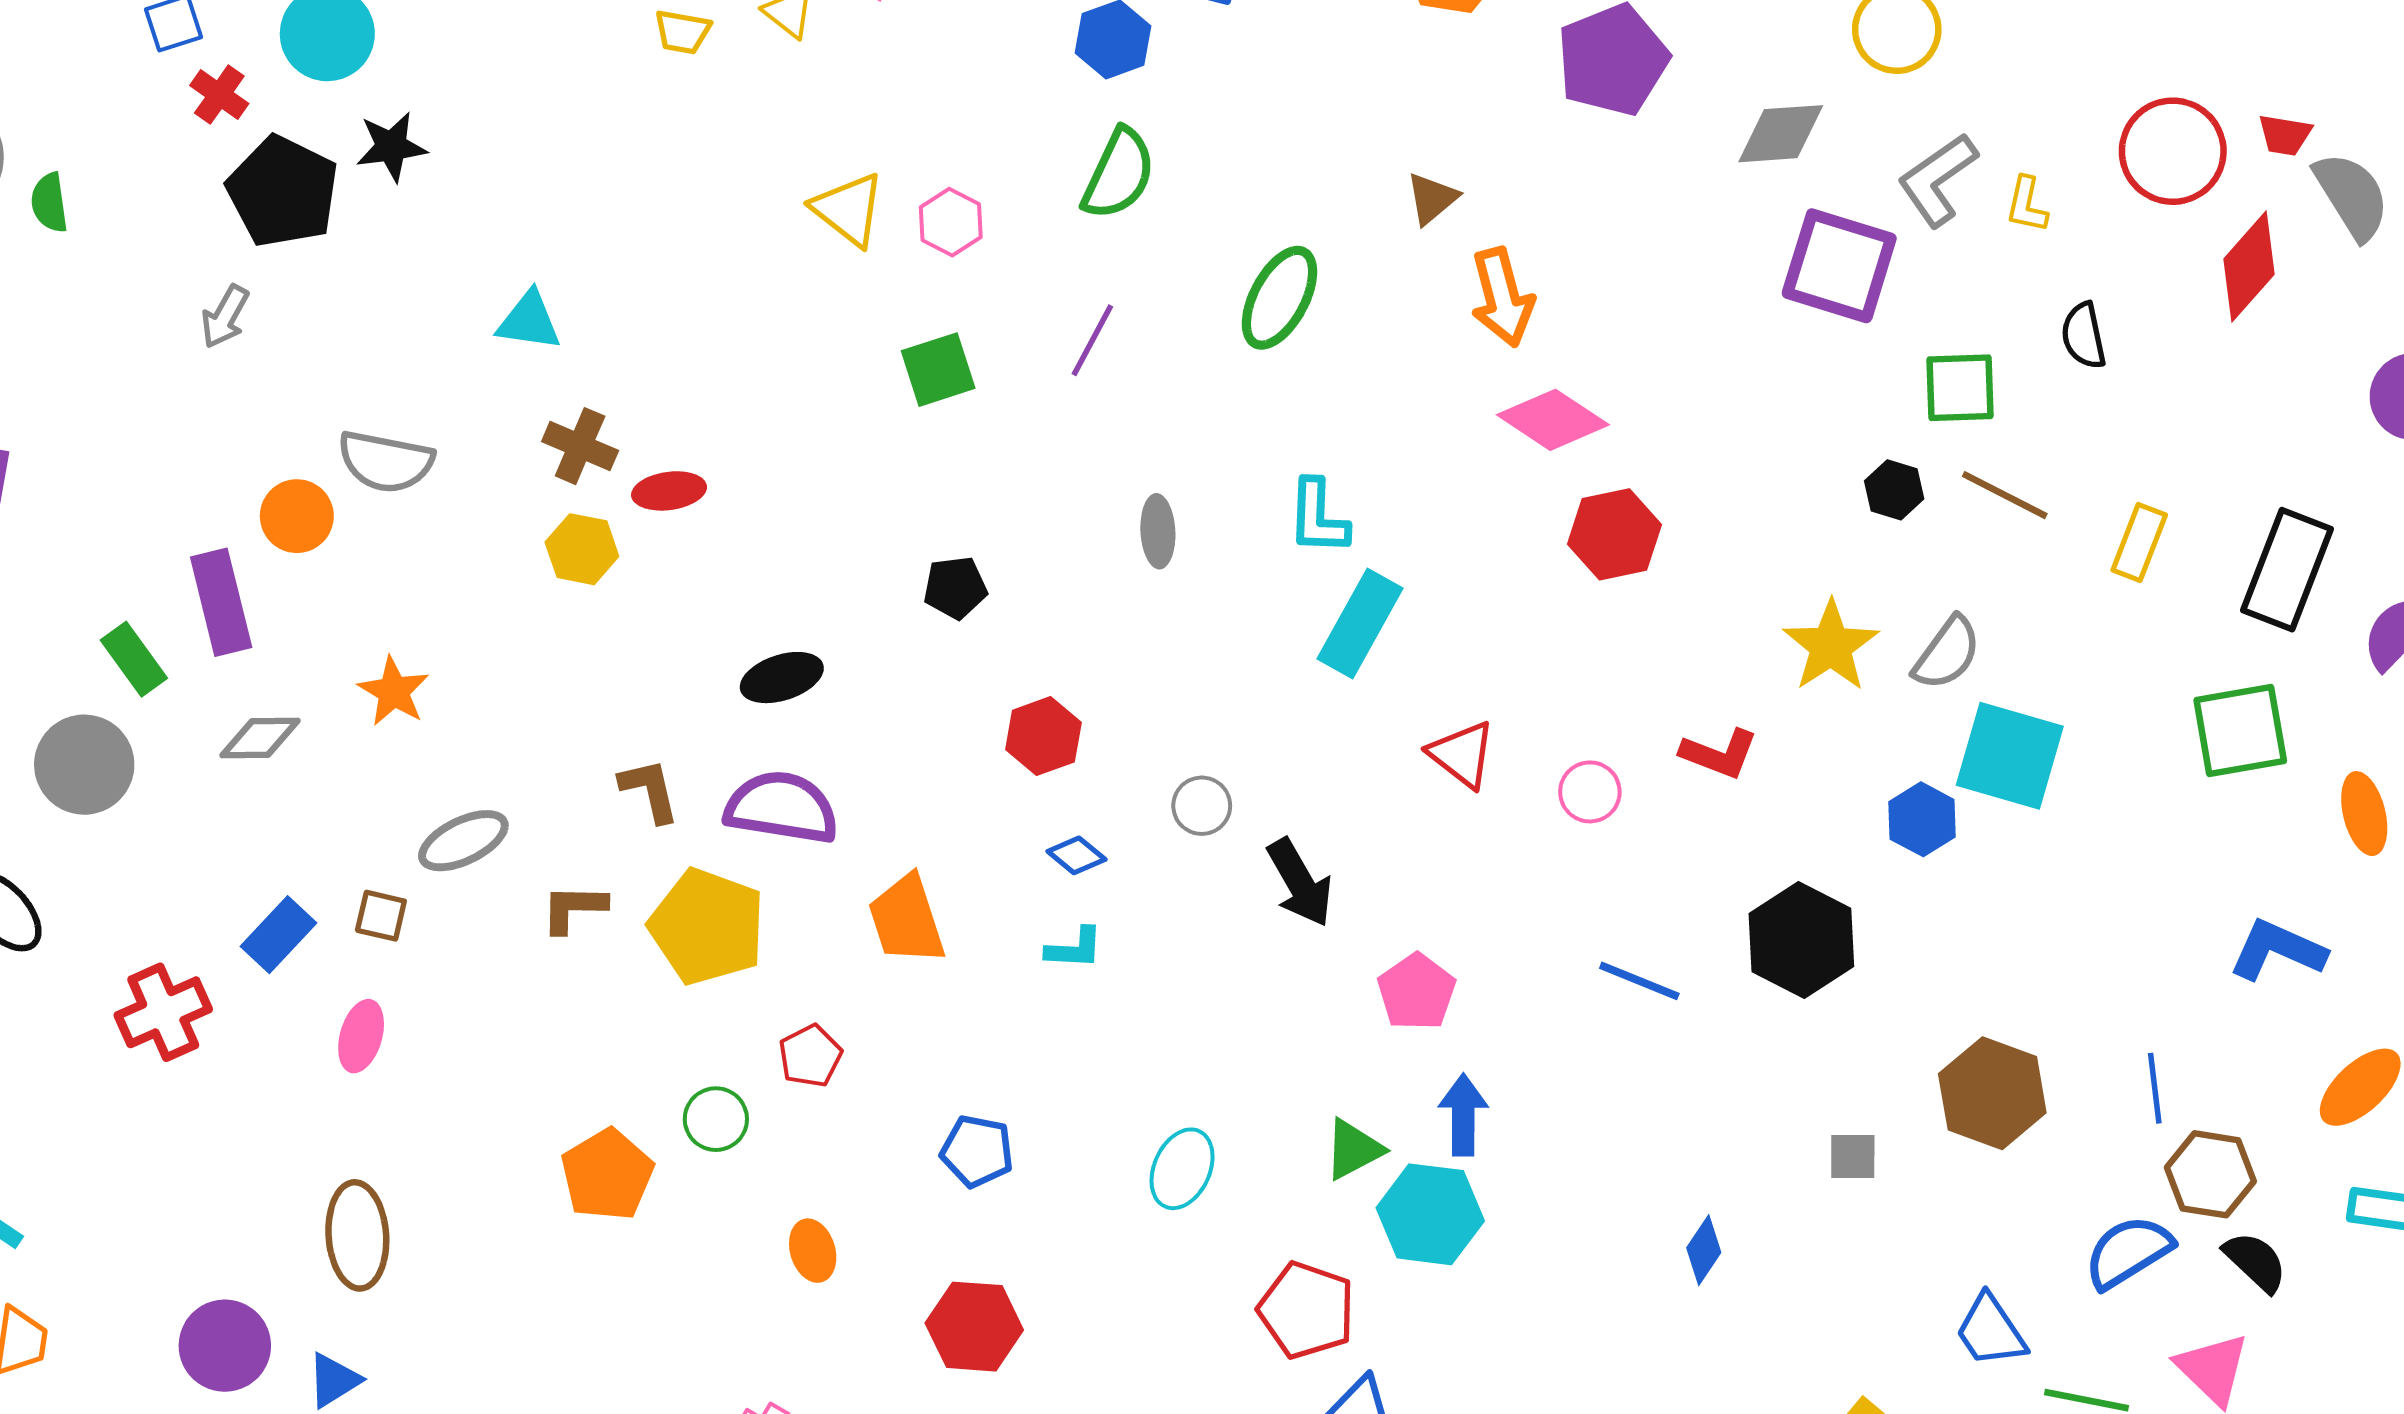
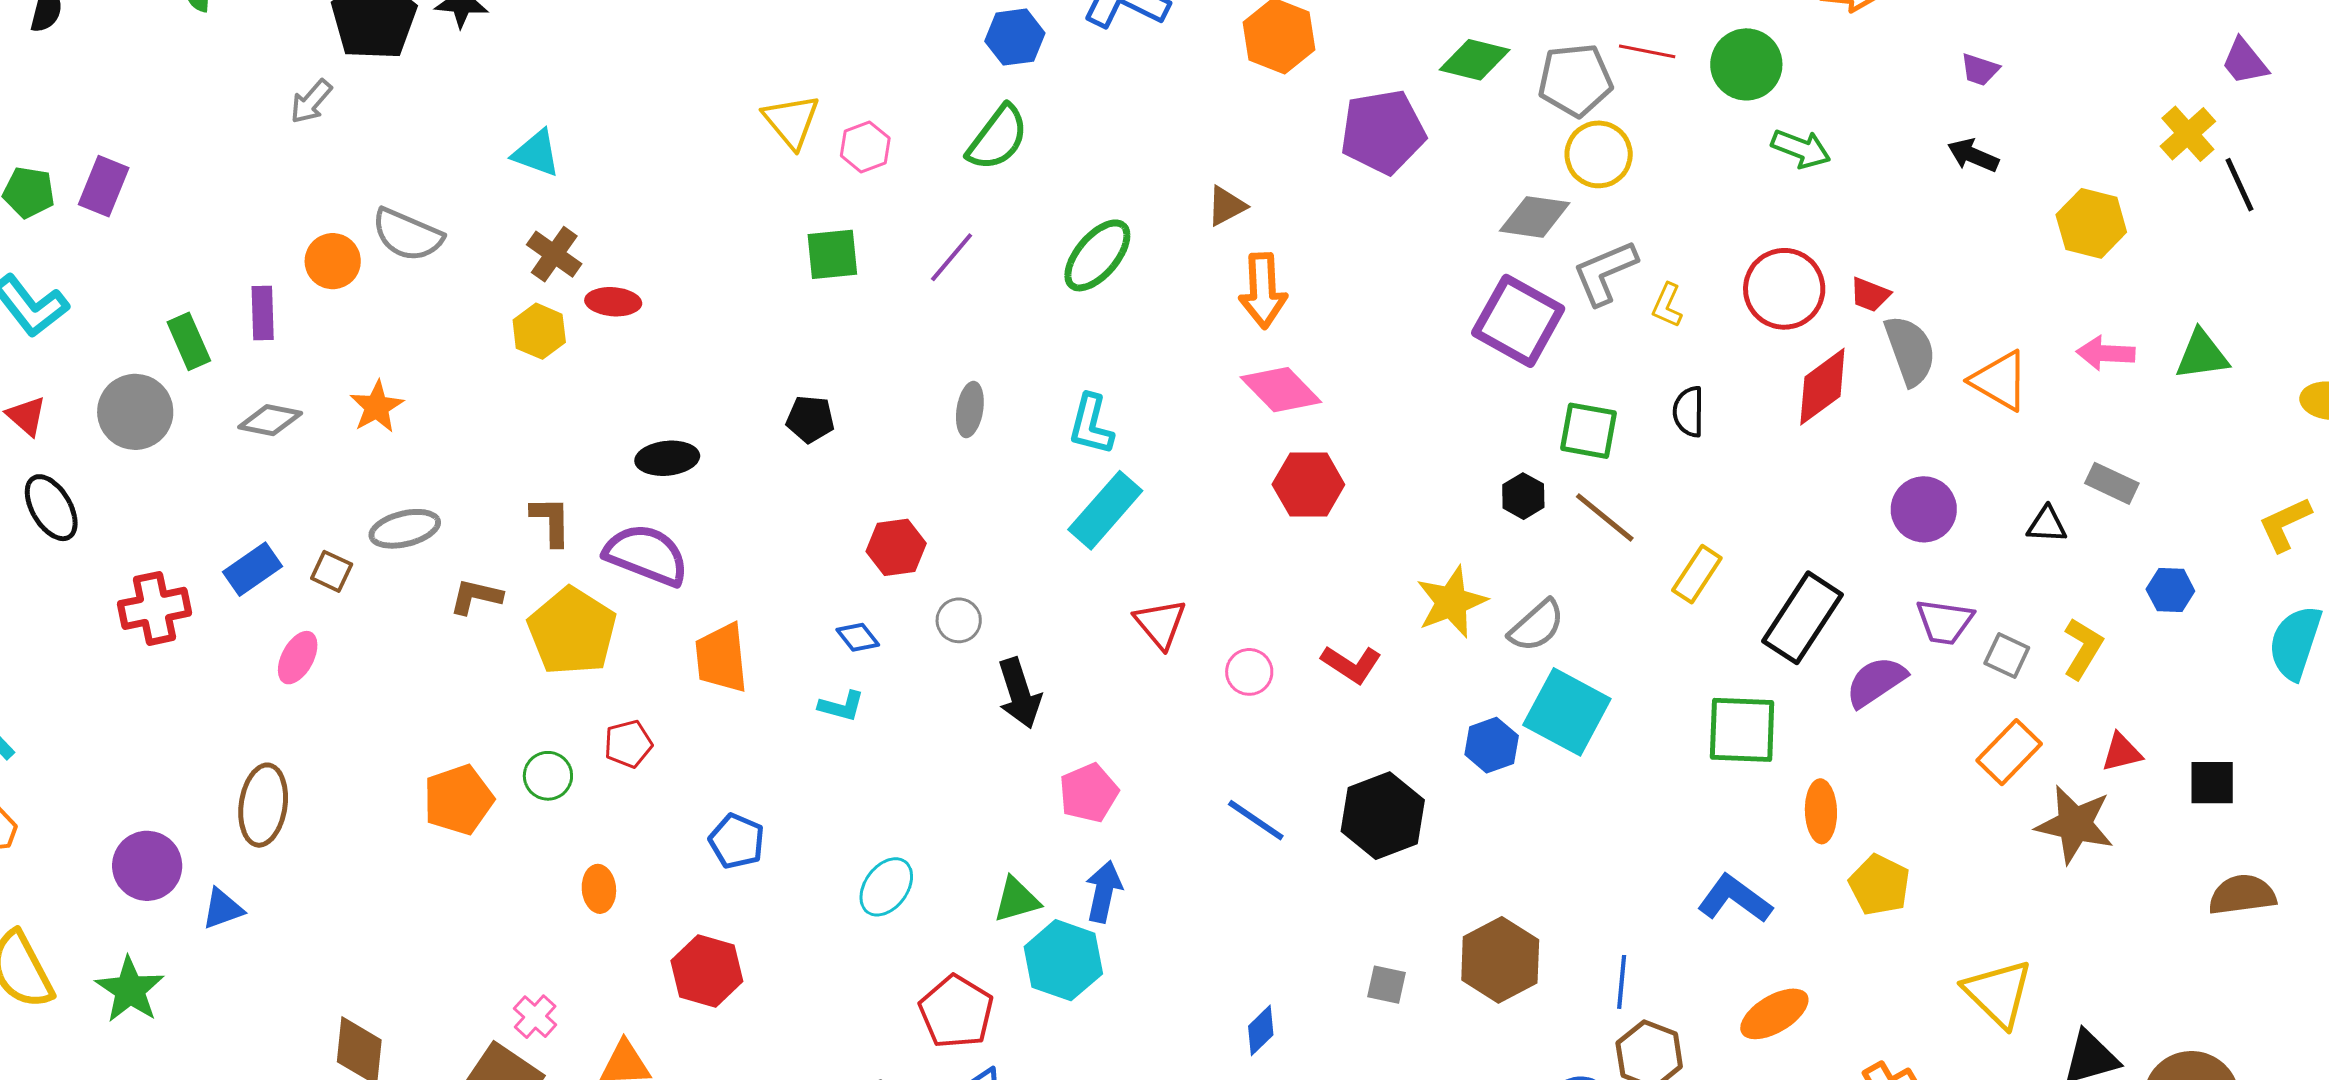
gray diamond: (1781, 134) -> (1535, 217), moved
purple rectangle: (221, 602) -> (263, 313), size x0.7
red hexagon: (1043, 736) -> (896, 547), moved

